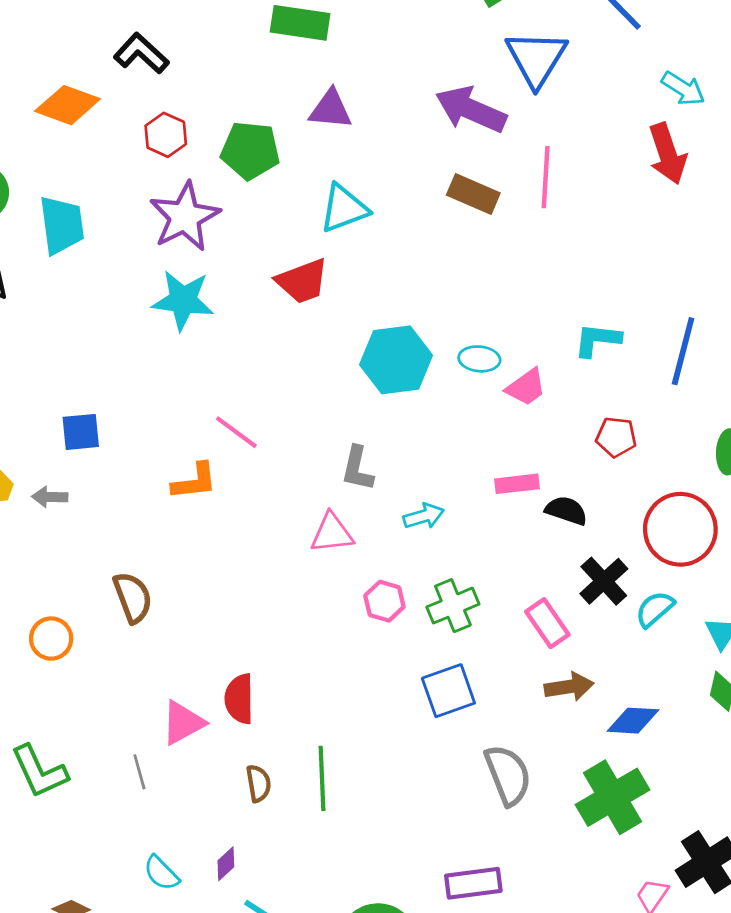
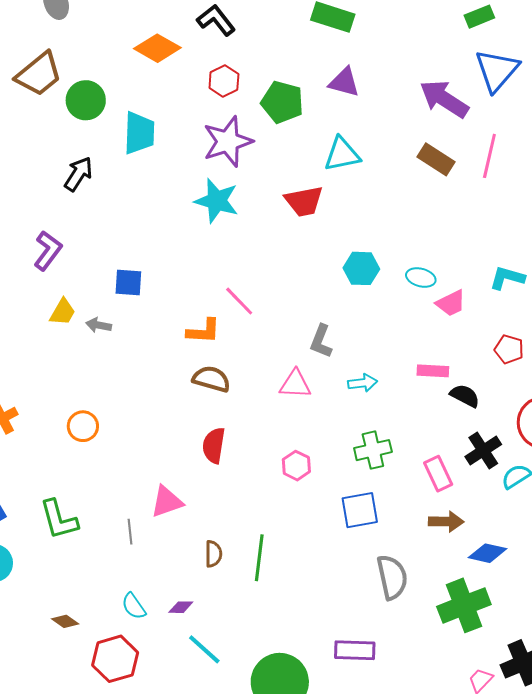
cyan hexagon: (396, 360) -> (361, 268), size x0.7
brown semicircle: (133, 597) -> (211, 379), moved, turned -63
pink hexagon: (384, 601) -> (296, 466), moved
red semicircle: (239, 699) -> (214, 445), moved
purple diamond: (226, 864) -> (181, 607), turned 35

